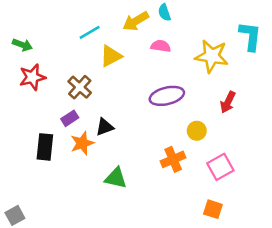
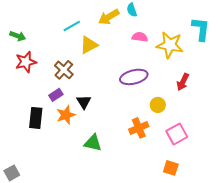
pink semicircle: (161, 46) -> (140, 37), moved
black triangle: (105, 127) -> (84, 102), turned -42

